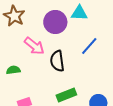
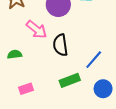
blue line: (89, 46) -> (94, 60), moved

